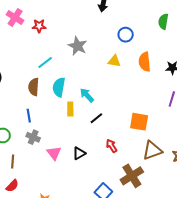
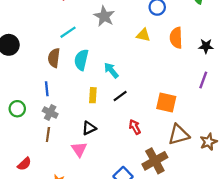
yellow rectangle: (70, 109) -> (93, 95), moved
pink triangle: (54, 153) -> (79, 149), moved
black triangle: (79, 153) -> (89, 128), moved
brown line: (13, 162) -> (48, 134), moved

